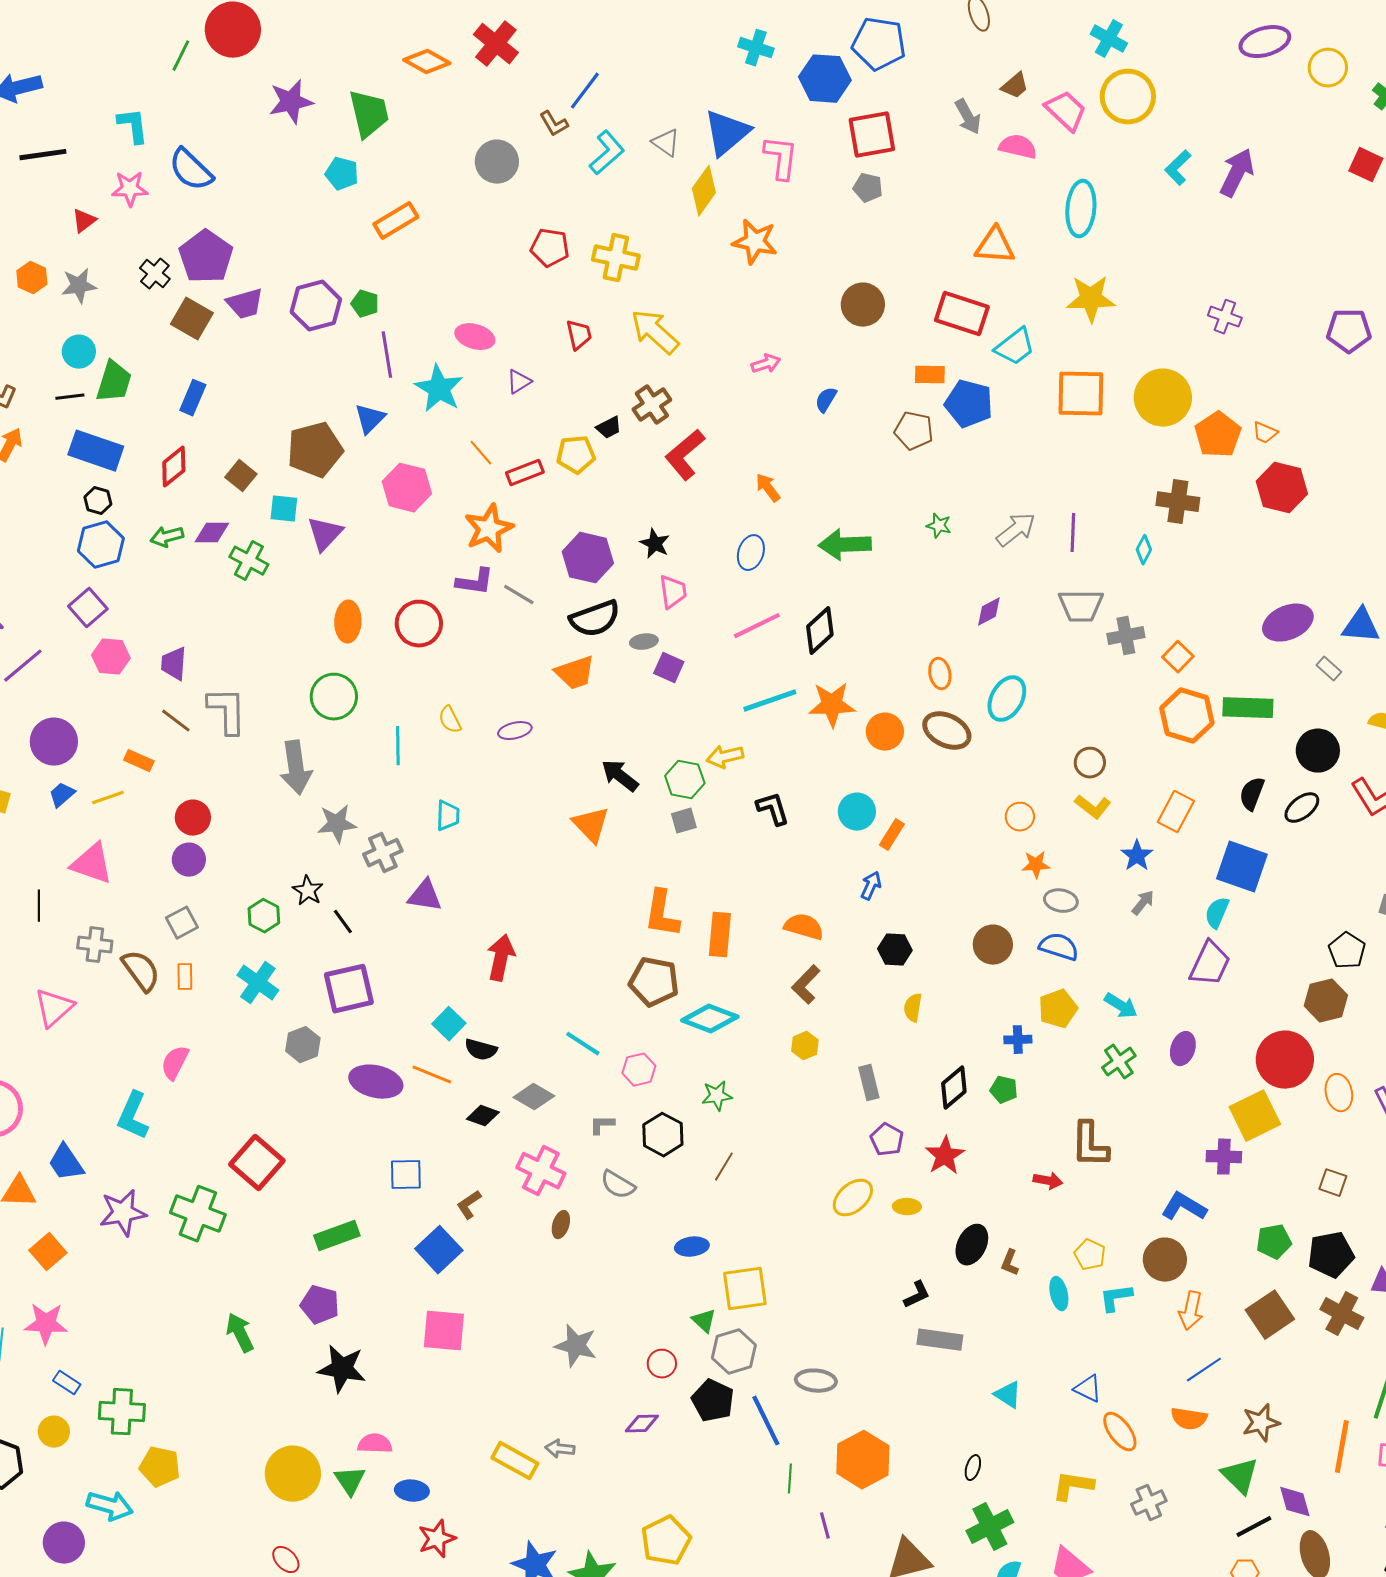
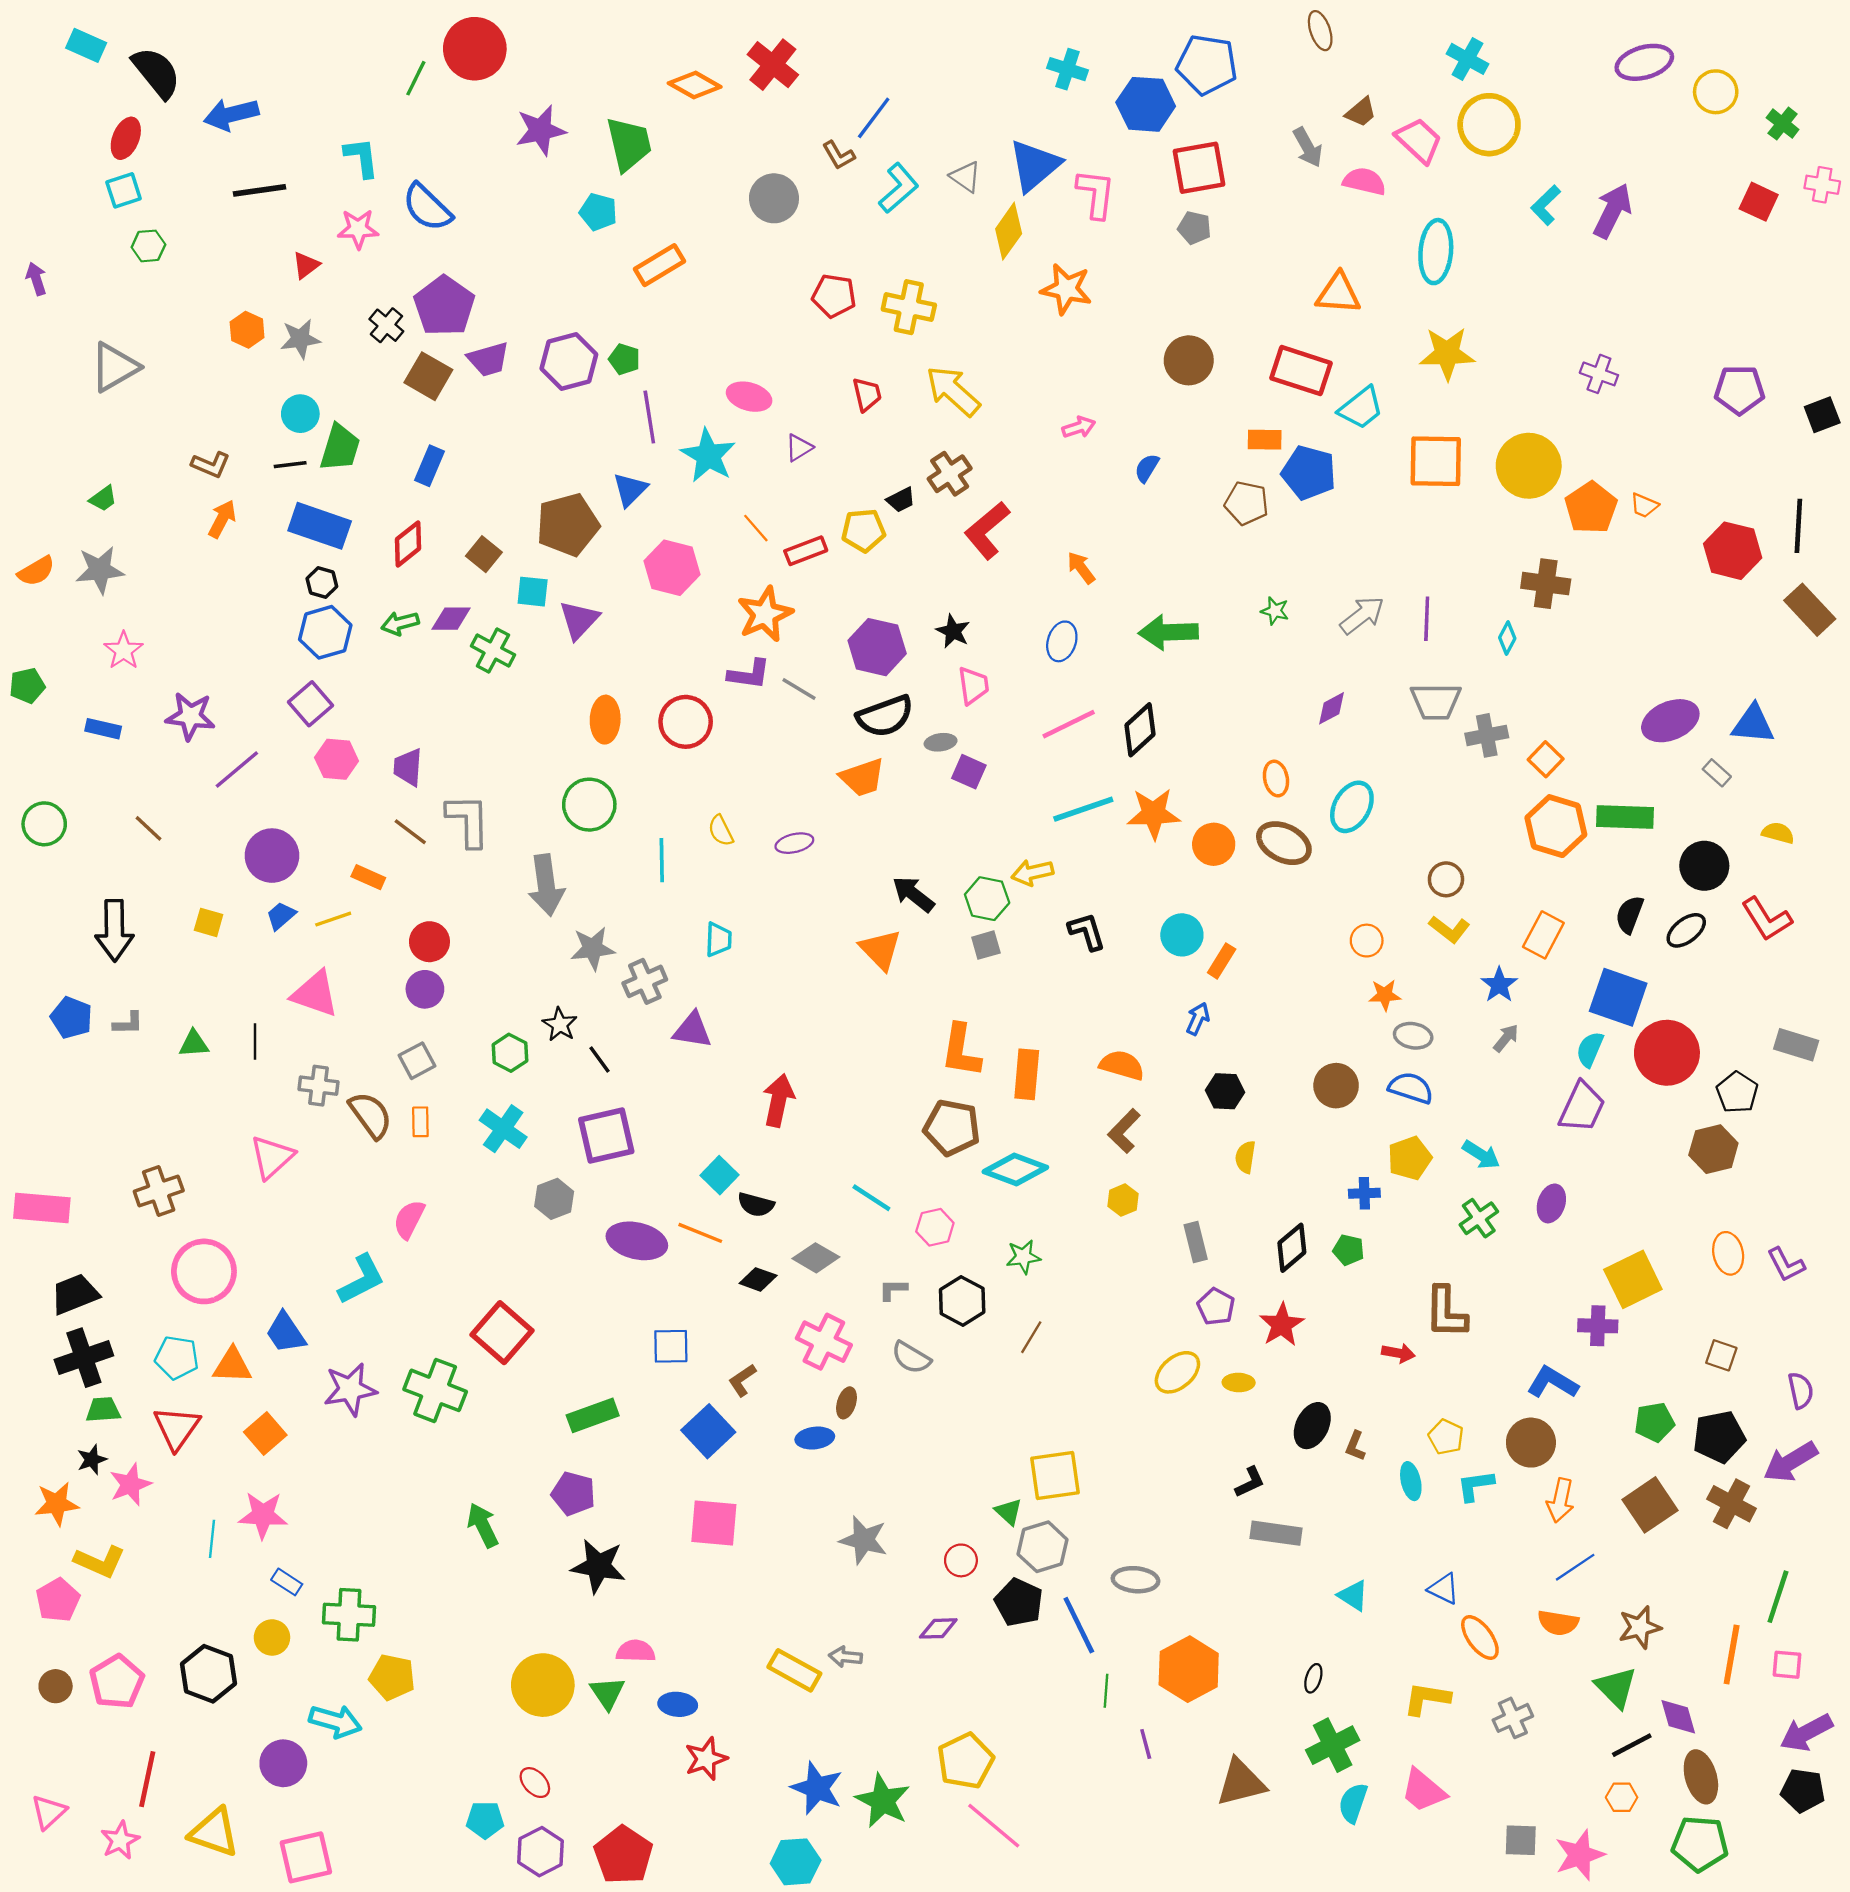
red hexagon: (1282, 488) -> (1733, 551), moved
red circle: (1285, 1060) -> (1667, 1053), moved
cyan L-shape: (133, 1116) -> (361, 1279), turned -141
blue ellipse: (692, 1247) -> (815, 1438), moved

